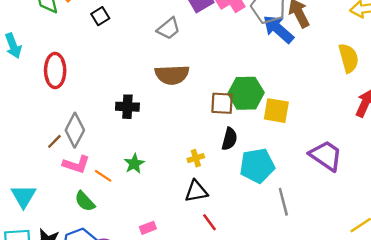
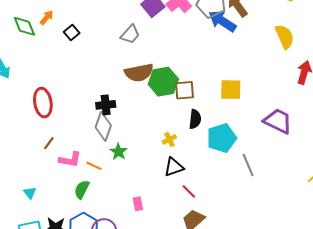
red ellipse: (55, 71) -> (43, 103), moved
green hexagon: (246, 93) -> (163, 82), moved
gray diamond: (75, 130) -> (103, 126), moved
cyan triangle: (23, 196) -> (30, 193), size x0.6
green semicircle: (85, 201) -> (82, 189), turned 78
pink rectangle: (148, 228) -> (138, 204), turned -72

